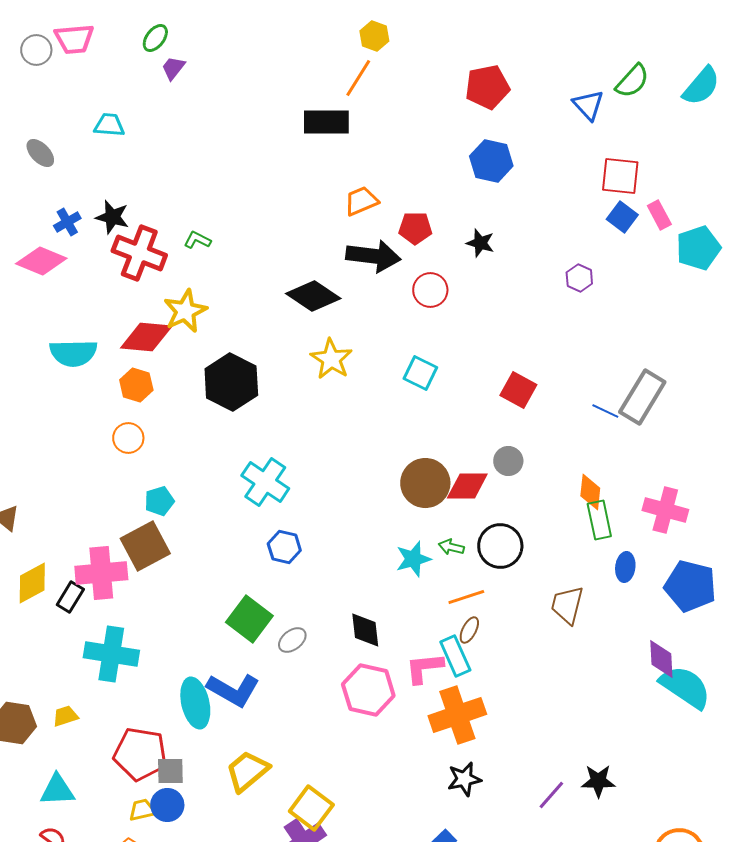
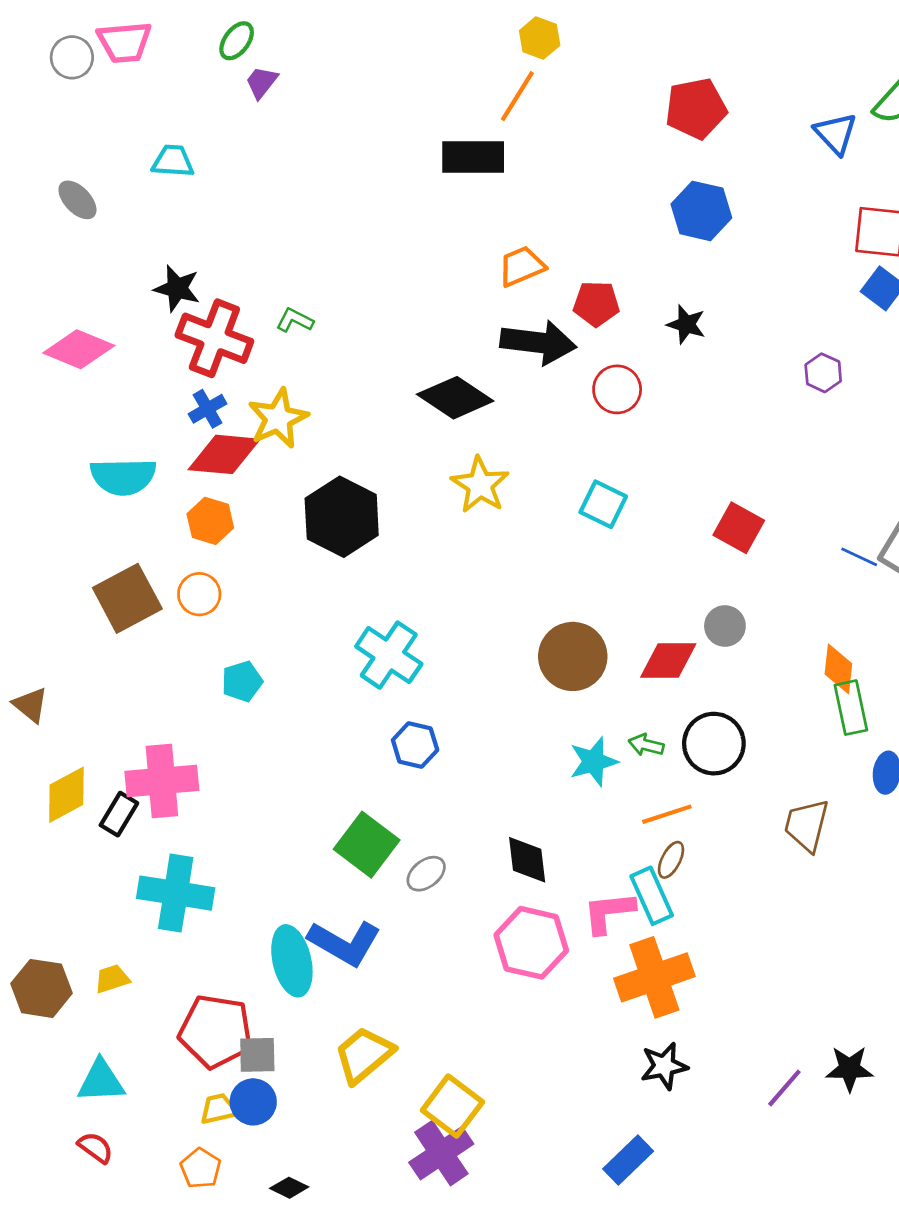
blue cross: (67, 222) -> (208, 409), moved
brown circle: (425, 483) -> (573, 656), moved
brown square: (145, 546) -> (127, 598), moved

